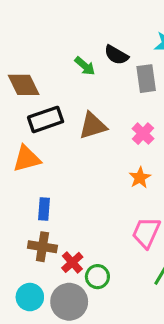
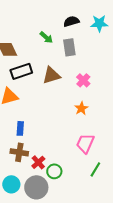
black semicircle: (116, 55) -> (71, 21), moved, turned 133
gray rectangle: (146, 79) -> (69, 47), moved

